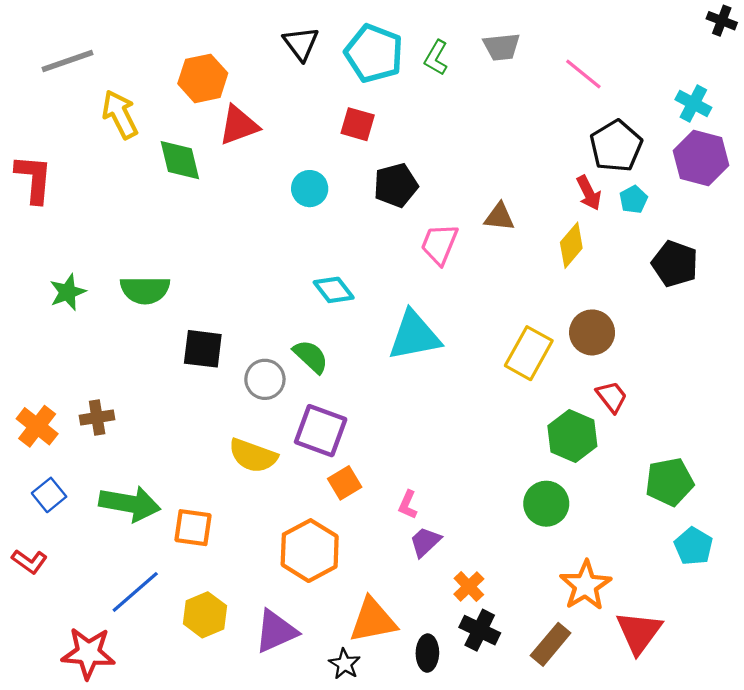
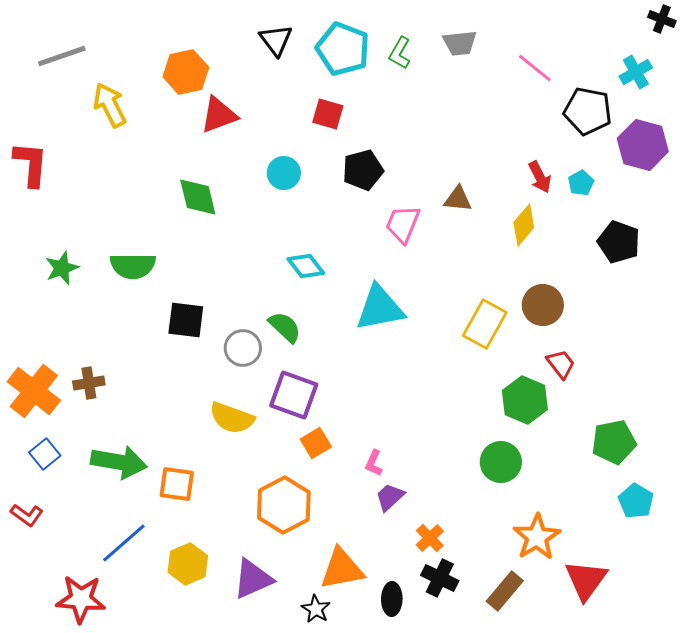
cyan cross: (693, 103) -> (636, 72), moved, turned 32
black pentagon: (616, 146) -> (588, 111), moved, turned -30
green diamond: (180, 160) -> (198, 197), moved
orange cross: (37, 426) -> (34, 391), size x1.4

